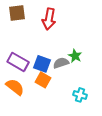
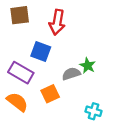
blue square: (42, 64) -> (41, 52), moved
orange square: (43, 80) -> (50, 94), turned 35

